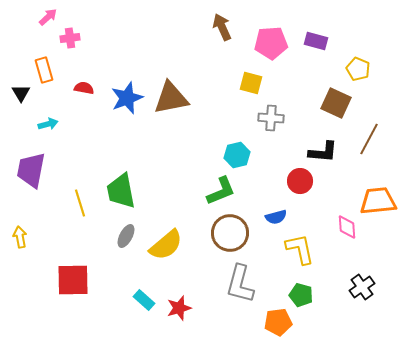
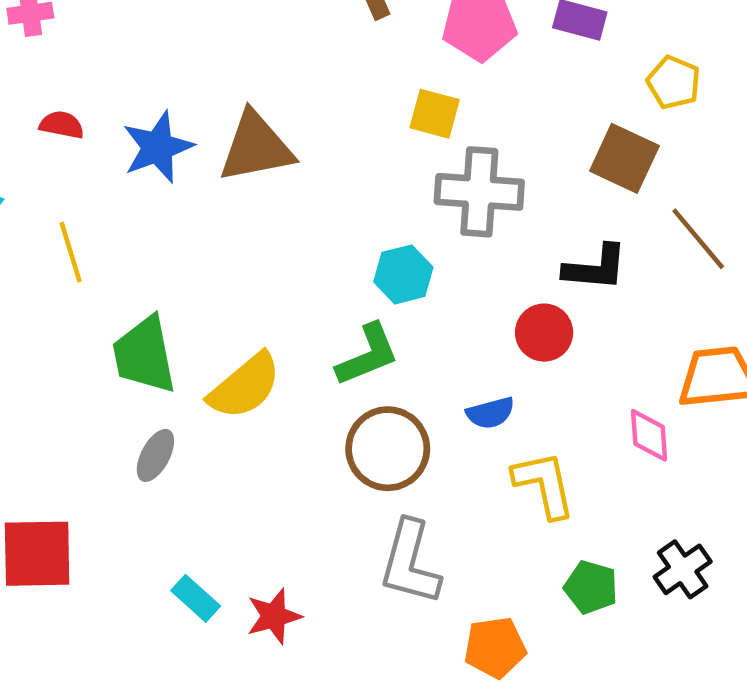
gray cross: (271, 118) -> (479, 192), size x1.5
brown line: (369, 139) -> (698, 239), turned -68
yellow line: (80, 203) -> (71, 252), moved
yellow semicircle: (166, 245) -> (245, 386), moved
green pentagon: (301, 295) -> (591, 587), moved

